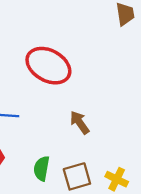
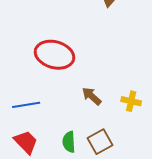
yellow cross: (117, 179) -> (131, 101), moved

